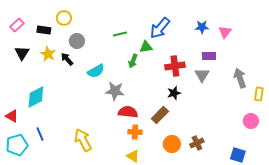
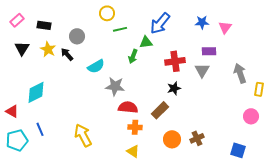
yellow circle: (64, 18) -> (107, 13), moved

